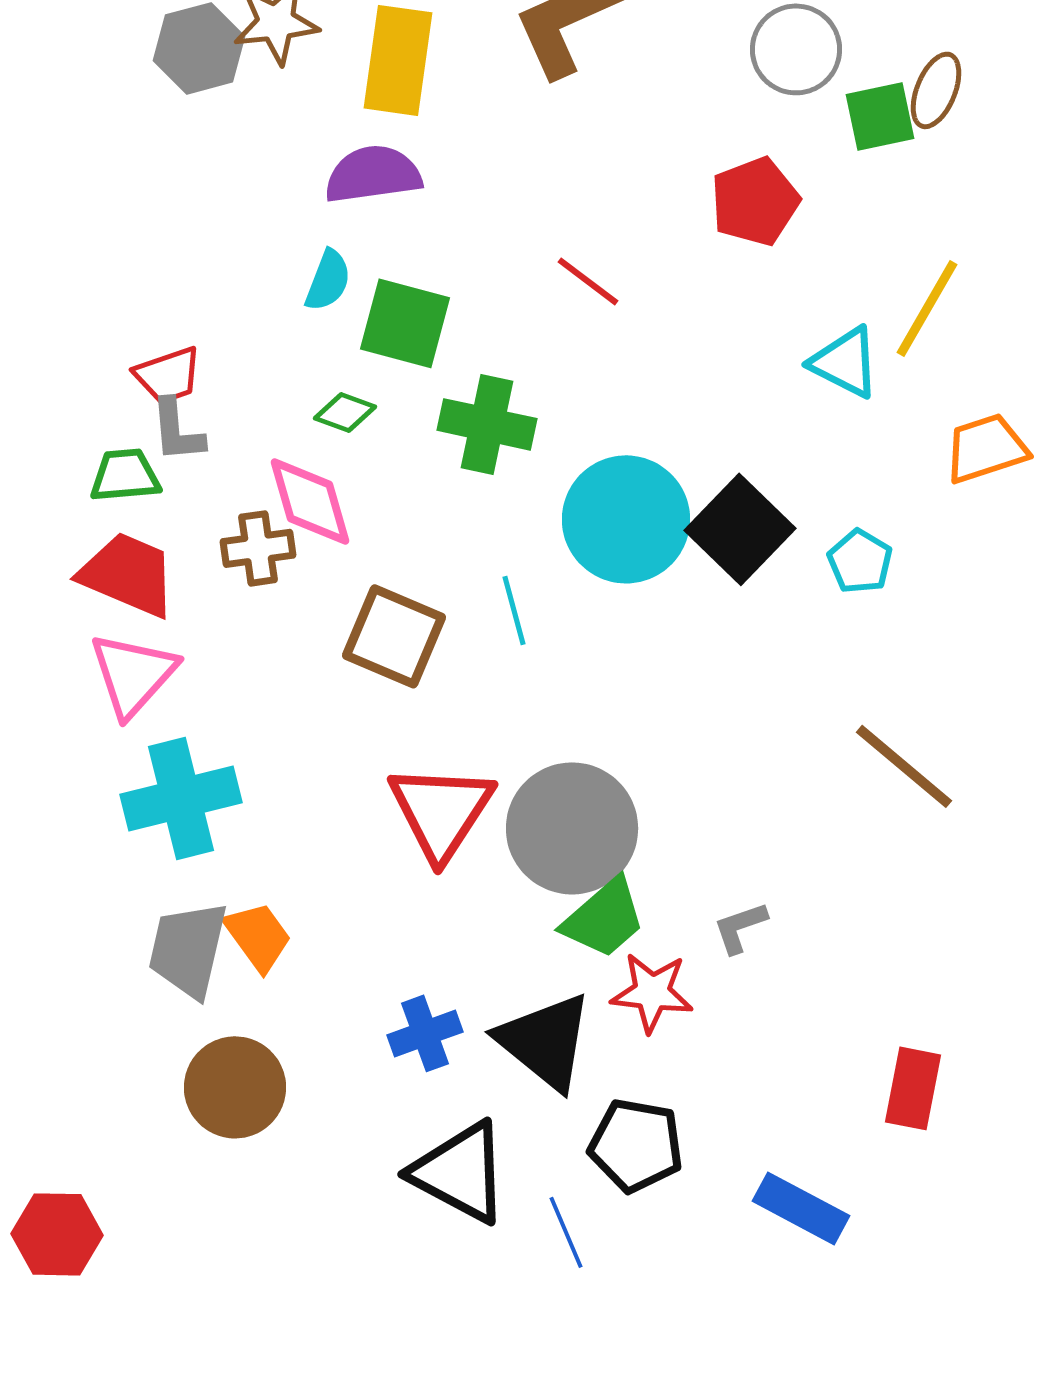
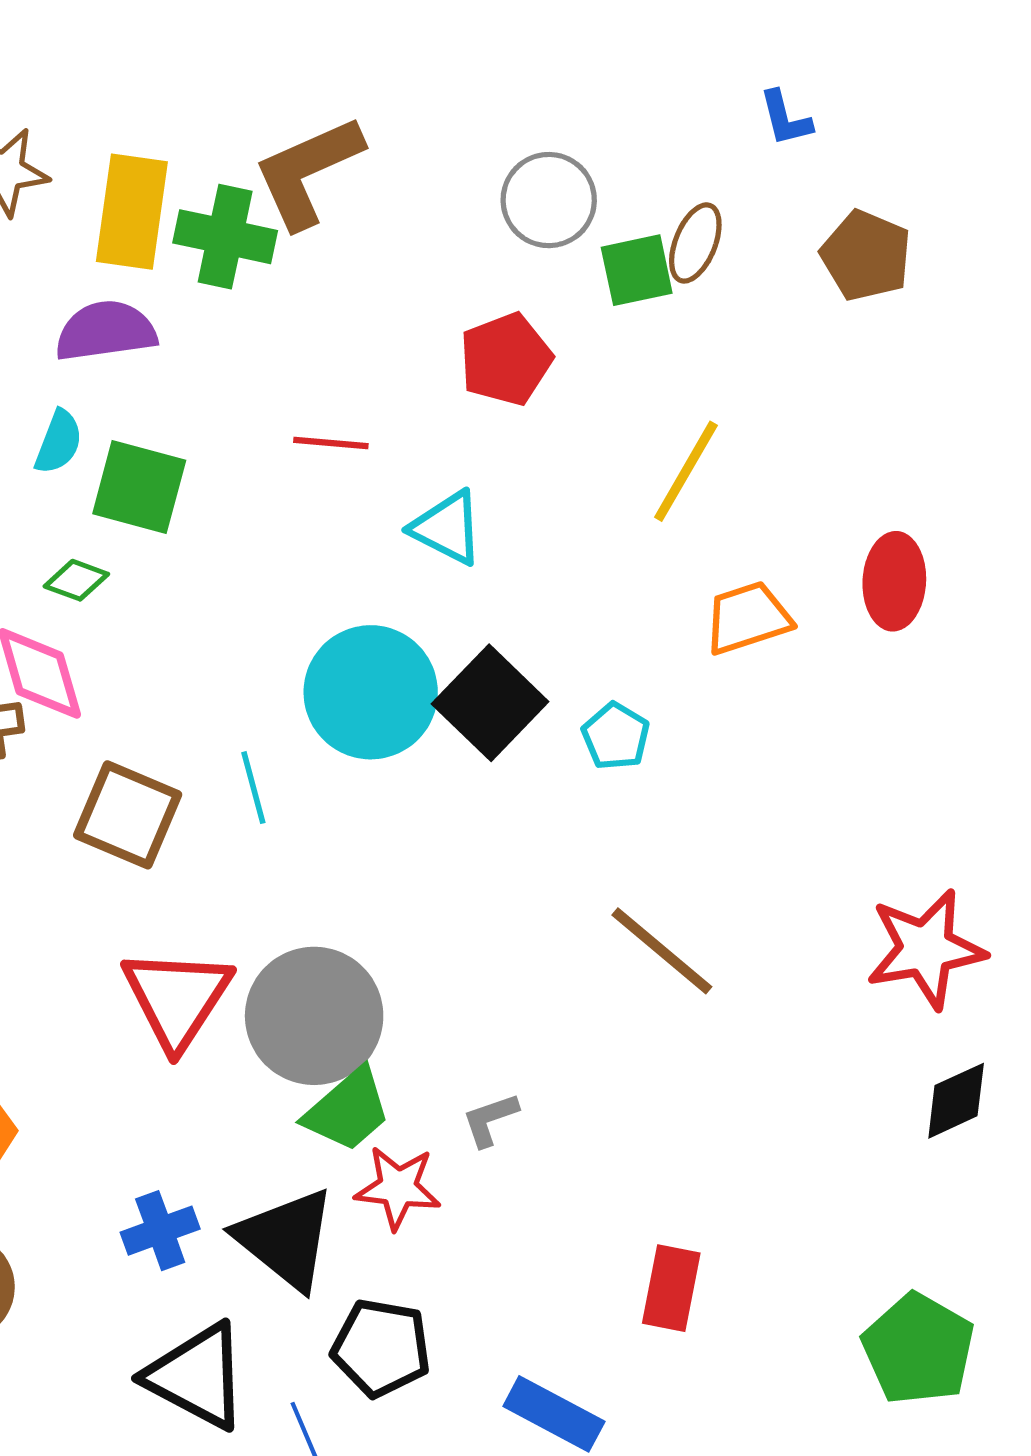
red line: (588, 281) -> (331, 443), turned -32
cyan triangle: (845, 362) -> (447, 528), moved
green cross: (487, 424) -> (225, 237), moved

